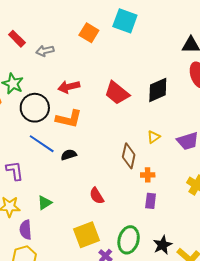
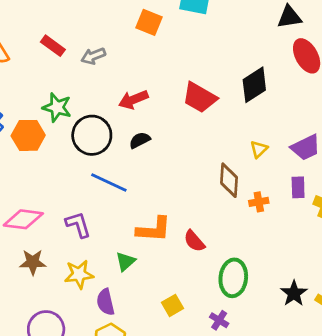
orange L-shape: (69, 119) -> (154, 229), moved
black semicircle: (69, 155) -> (140, 140), moved
purple rectangle: (151, 201) -> (298, 187), moved
yellow square: (87, 235) -> (173, 305), moved, size x0.6
green ellipse: (129, 240) -> (233, 278), moved

